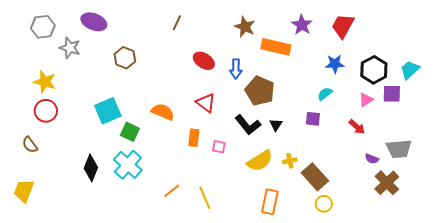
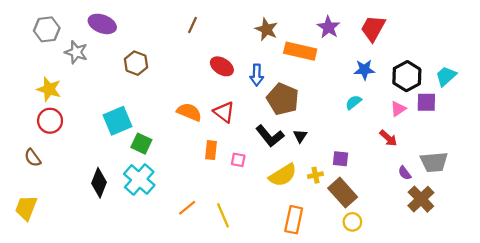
orange semicircle: (163, 112) -> (189, 112), moved
purple square: (313, 119) -> (340, 159), moved
purple semicircle: (372, 159) -> (405, 173), turned 32

